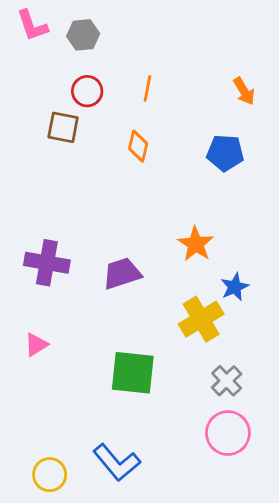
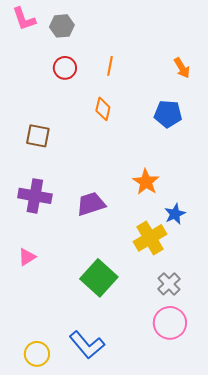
brown square: (63, 127) -> (38, 136), moved
green square: (133, 373) -> (99, 278), turned 36

